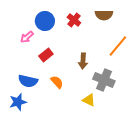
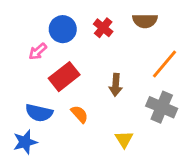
red rectangle: (46, 55) -> (64, 77), size x1.5
gray cross: (104, 80) -> (162, 107), moved
yellow triangle: (89, 100) -> (124, 139), turned 32

